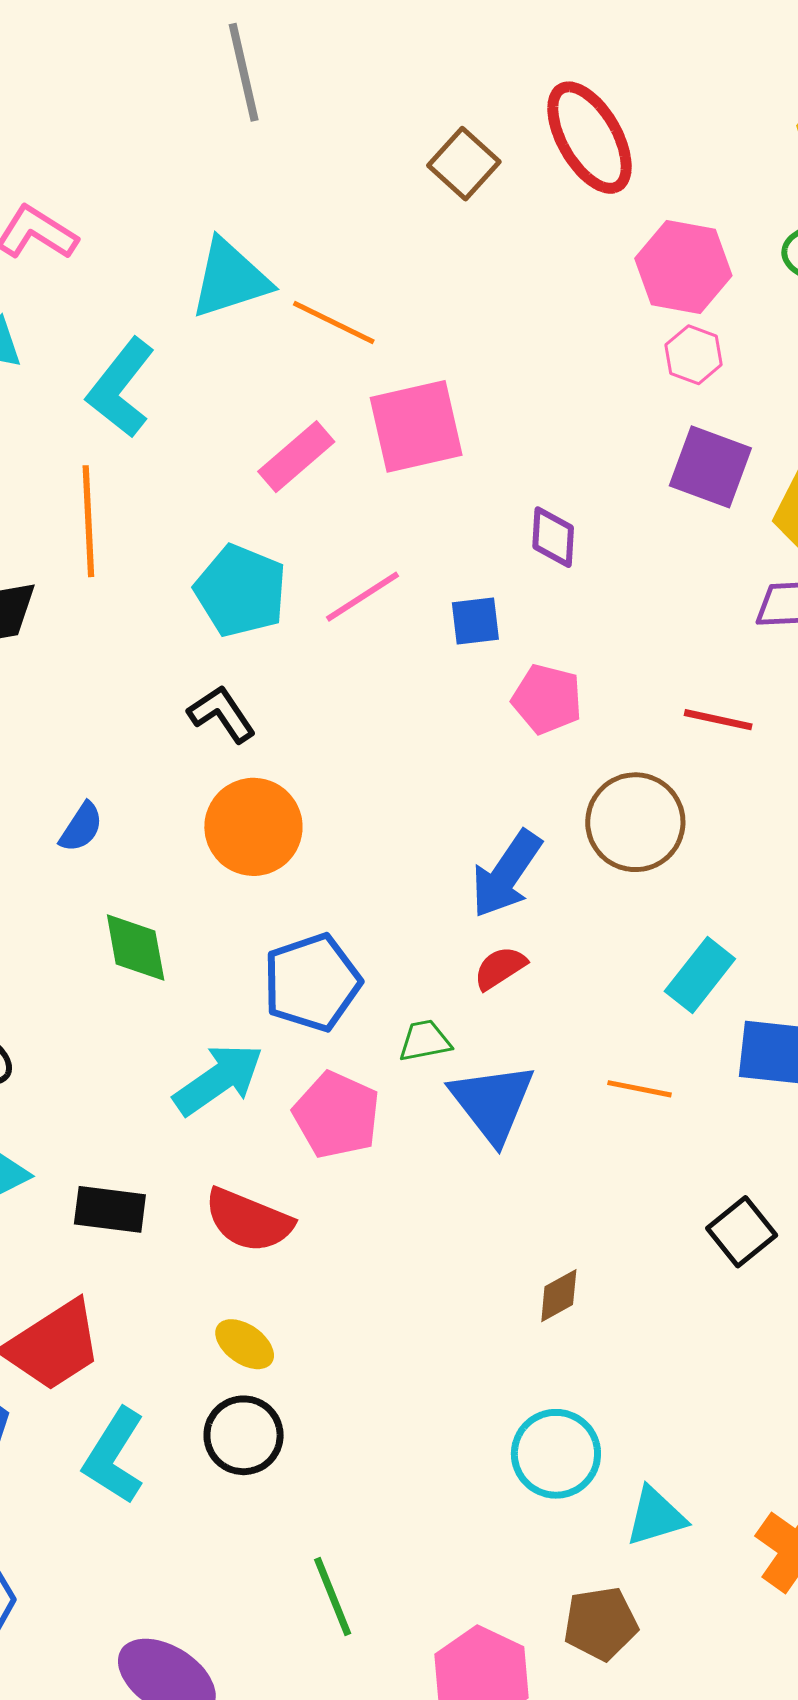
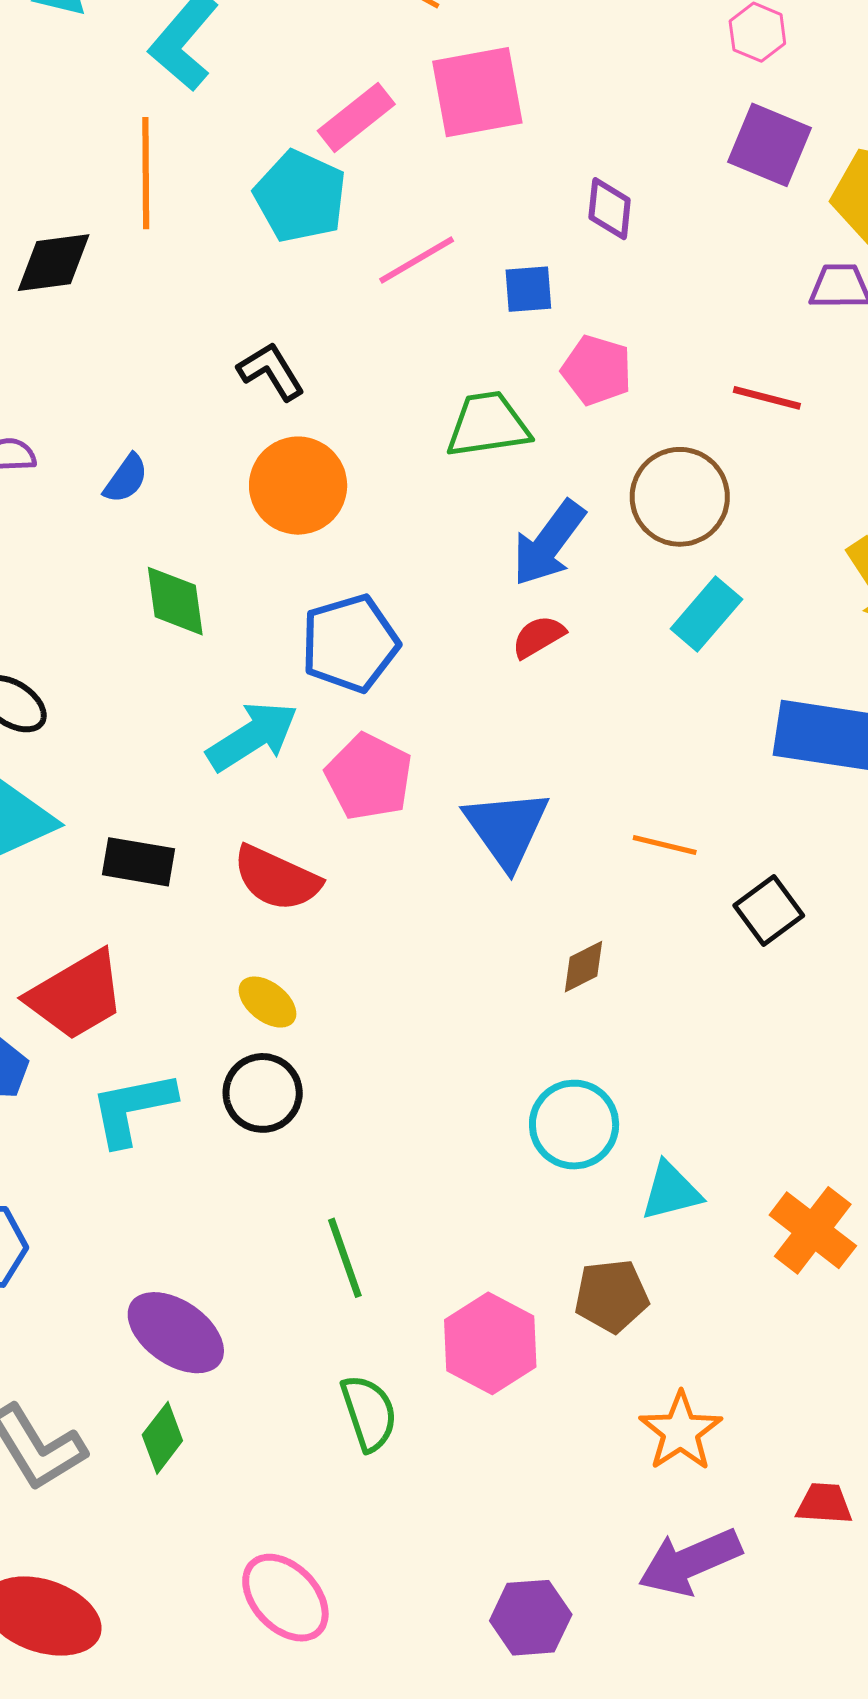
cyan pentagon: (241, 591) -> (300, 196), moved
cyan rectangle: (700, 975) -> (706, 614), moved
green trapezoid: (425, 1041) -> (488, 425), moved, size x1.6
orange line: (639, 1089) -> (665, 845), moved
blue triangle: (492, 1103) -> (507, 829), moved
cyan L-shape: (114, 1456) -> (132, 1108), turned 44

